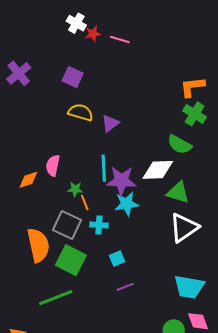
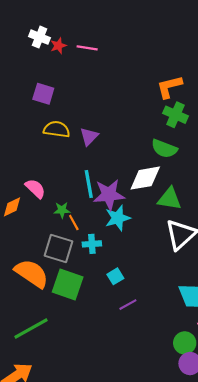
pink semicircle: (53, 166) -> (35, 189), turned 130
orange semicircle: (38, 245) -> (32, 273), turned -36
green line: (56, 298) -> (31, 328), moved

